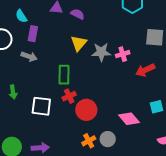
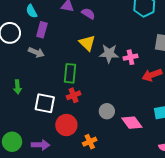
yellow triangle: (79, 43) -> (87, 43), turned -30
red circle: (86, 110) -> (66, 125), moved
gray circle: (108, 139) -> (107, 111), moved

